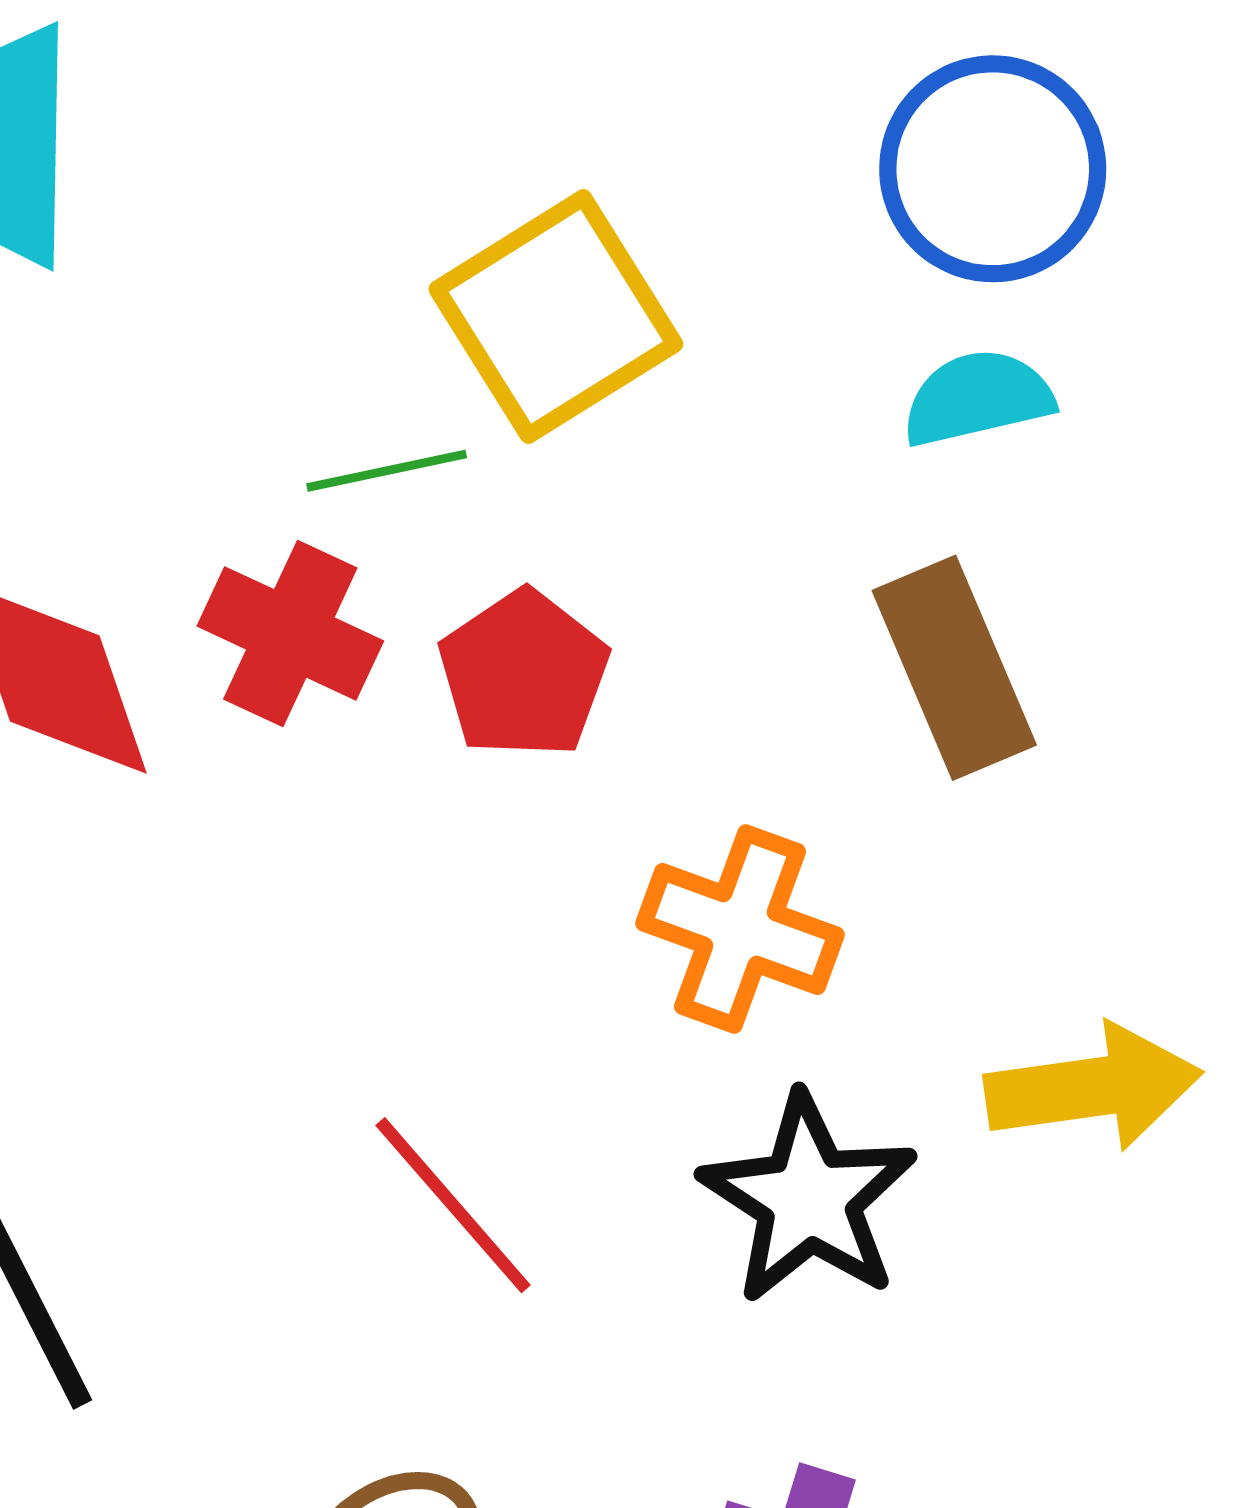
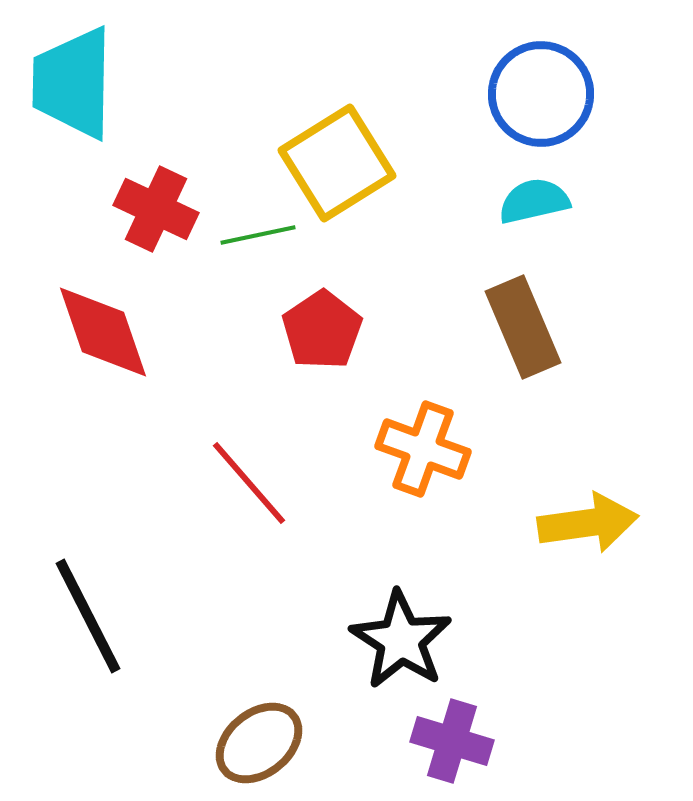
red cross: (290, 633) -> (156, 209), moved
black star: (809, 1199) -> (401, 640), moved
red line: (453, 1205) -> (249, 483), moved

